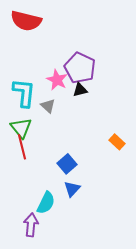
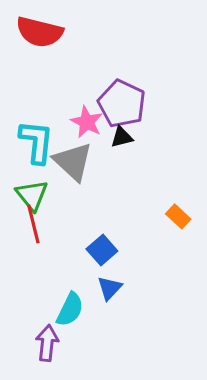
gray triangle: (48, 106) -> (73, 162), size x1.8

